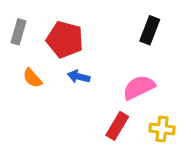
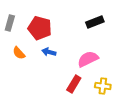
black rectangle: (150, 30) -> (95, 22), turned 48

